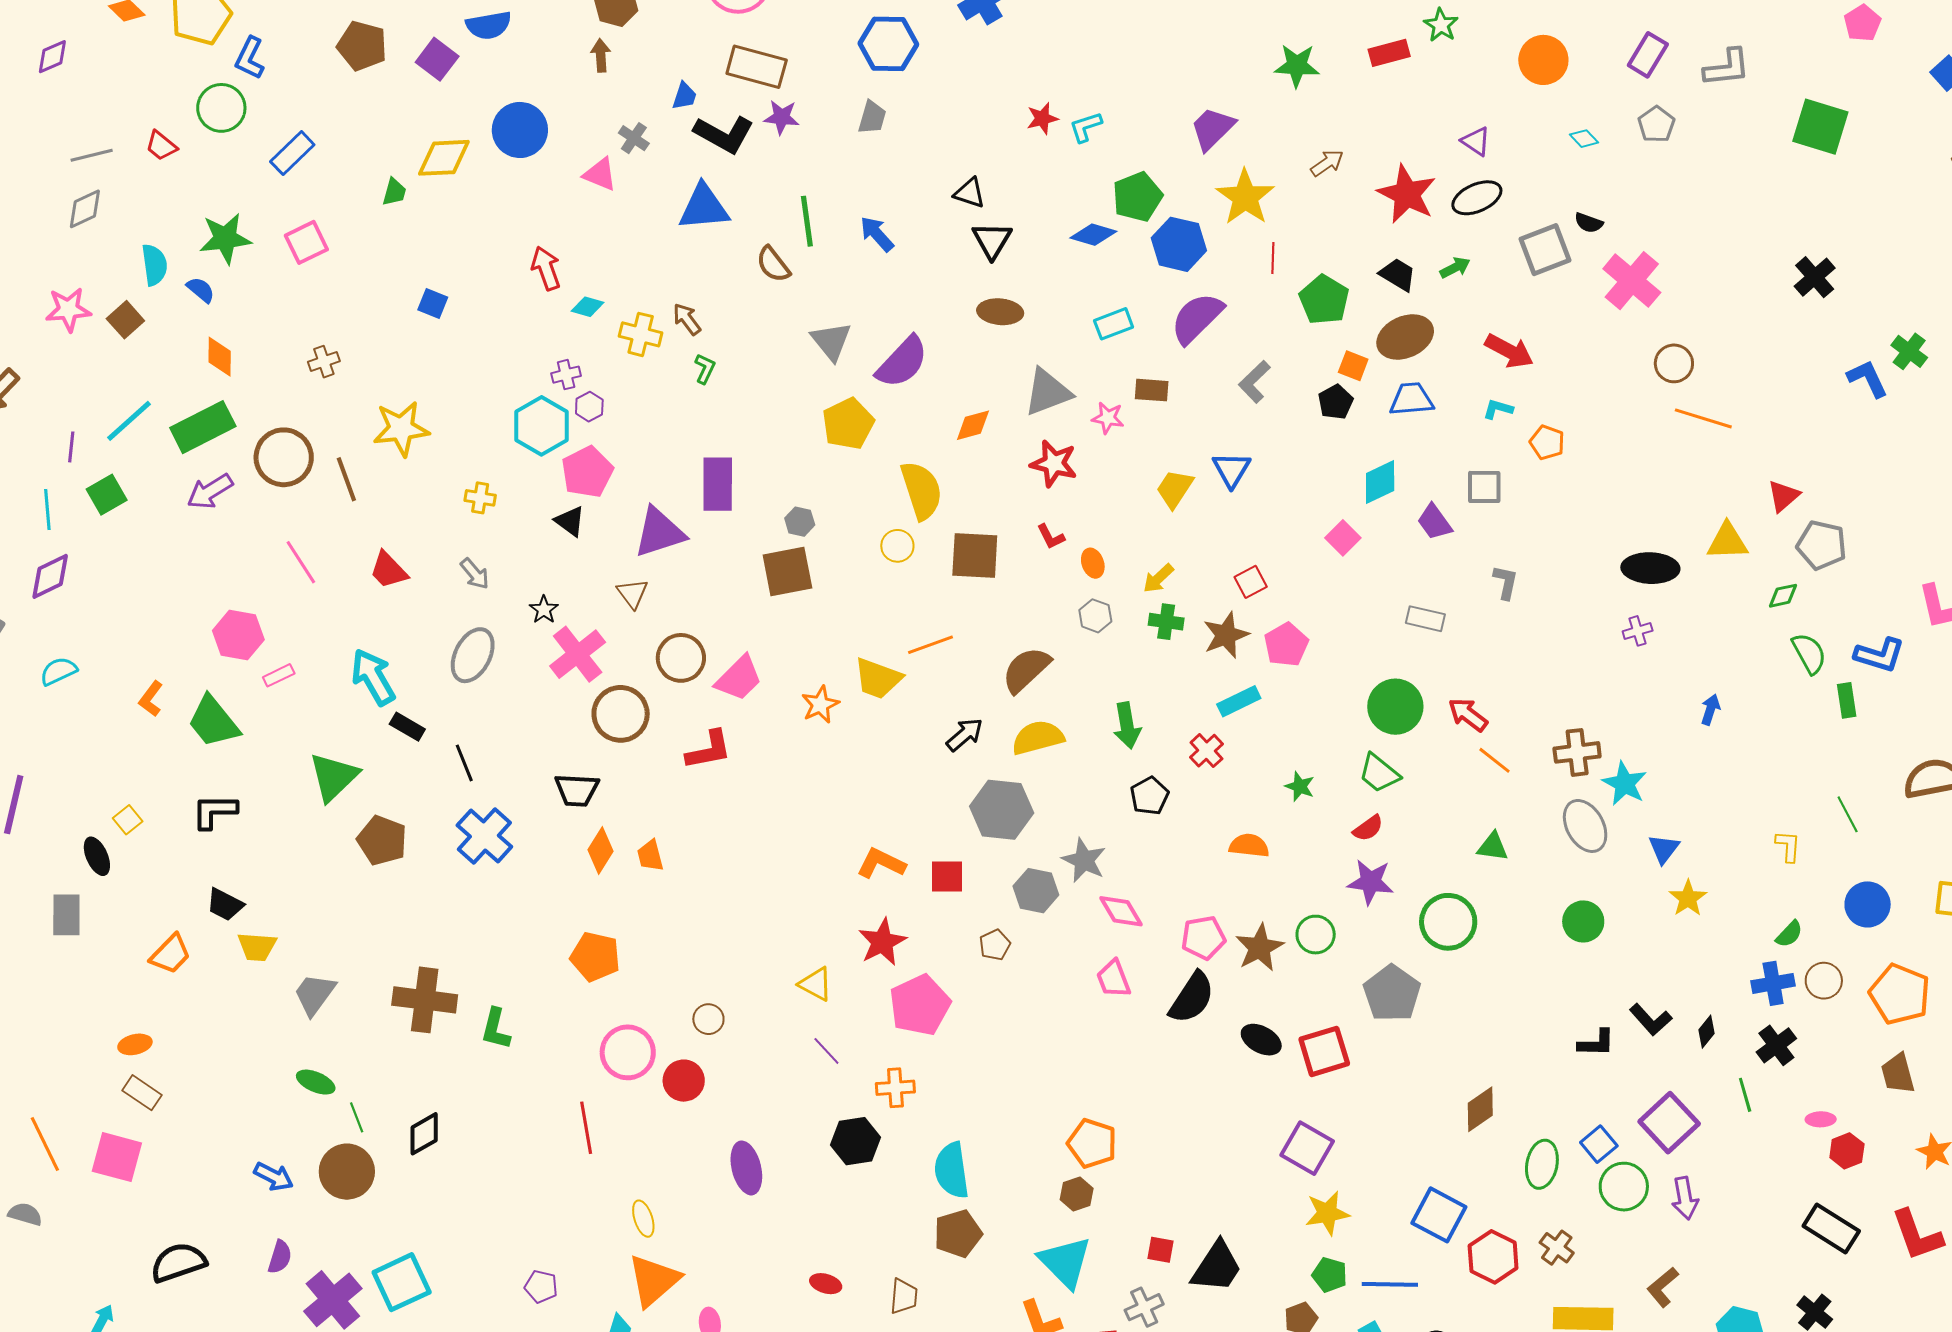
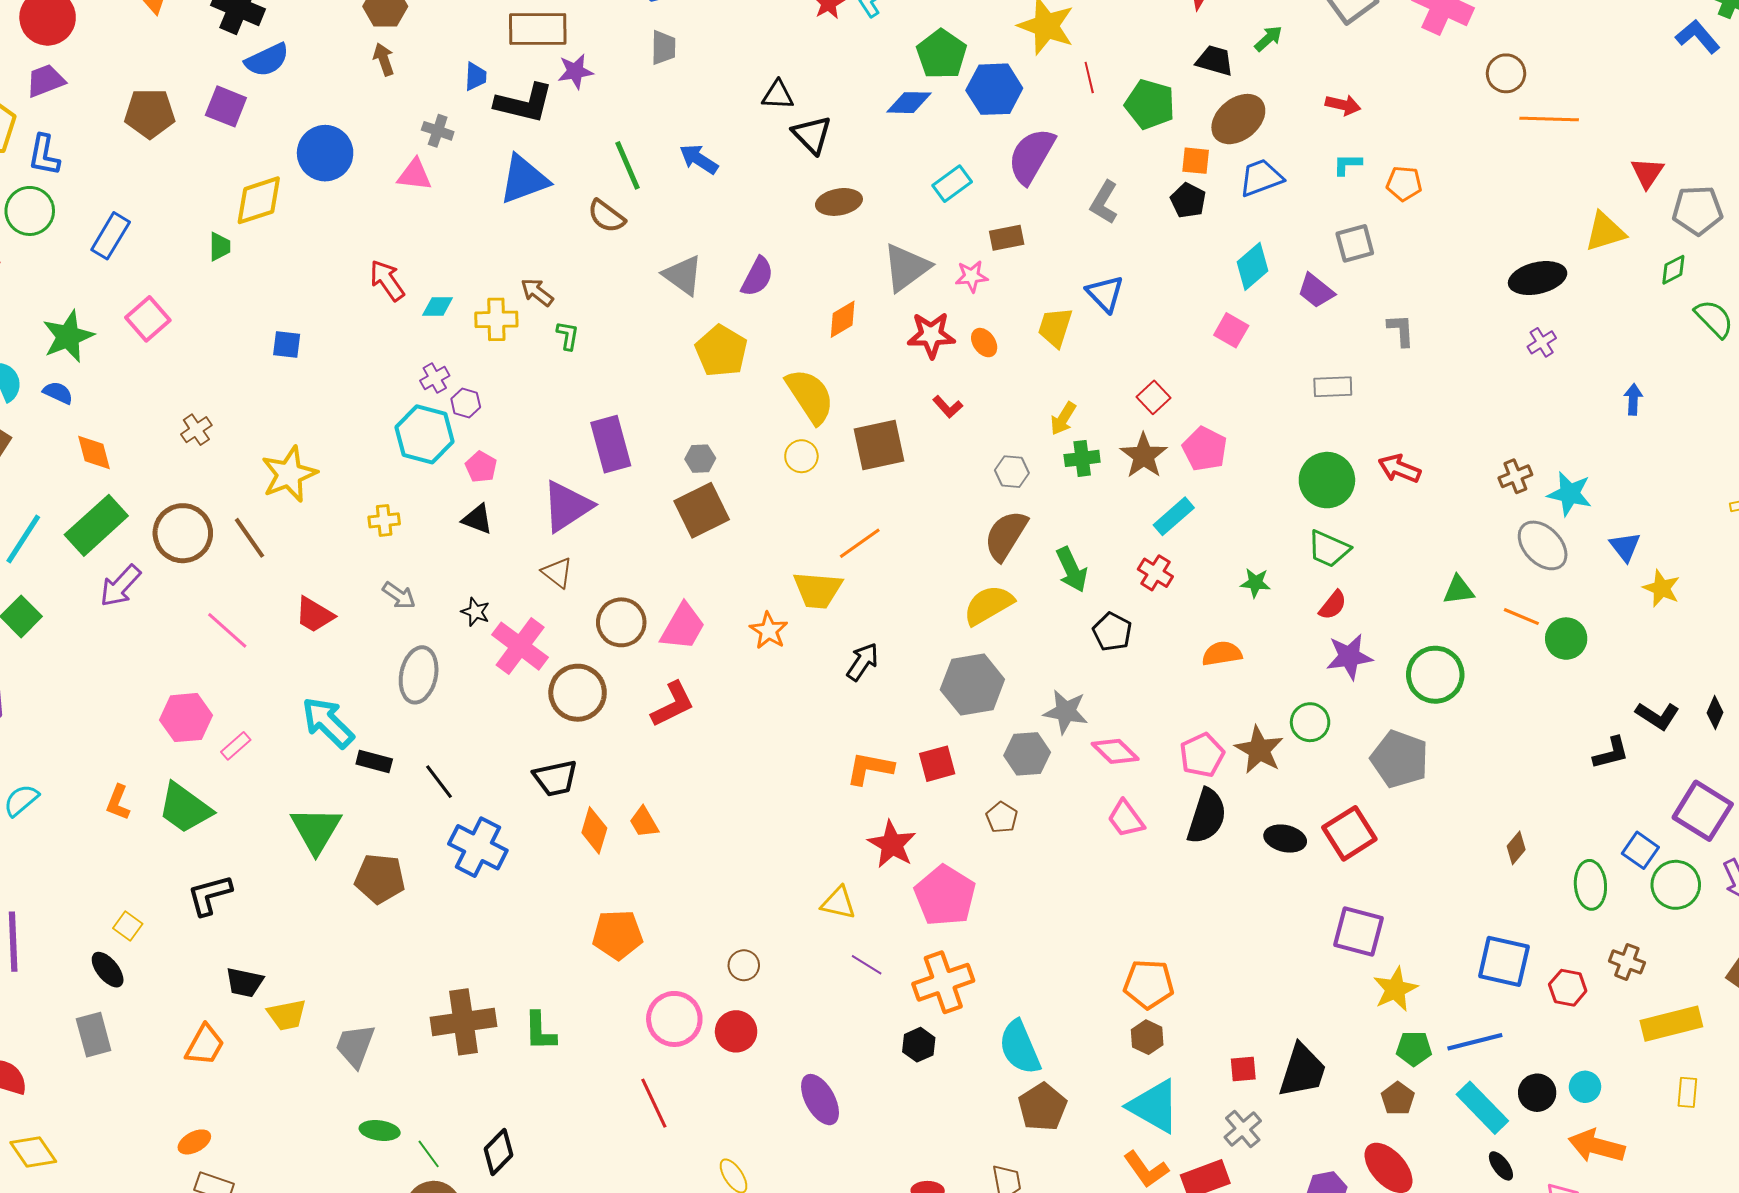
red arrow: (1509, 351) -> (1343, 105), size x0.7
purple semicircle: (902, 362) -> (757, 277), size x0.7
pink pentagon: (587, 472) -> (481, 467), size x0.6
orange ellipse: (1093, 563) -> (984, 343), moved
brown semicircle: (1026, 670) -> (1006, 535), moved
black arrow: (965, 735) -> (863, 662), moved
brown cross: (1577, 752) -> (1515, 476), size x0.7
orange line: (1494, 760) -> (1521, 617), moved
orange cross: (895, 1088) -> (943, 982), size x1.5
brown diamond: (1480, 1109) -> (1516, 848), size x0.7
black hexagon: (856, 1141) -> (919, 1045), size x0.7
red hexagon: (1493, 1257) -> (1568, 988), size x0.7

